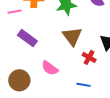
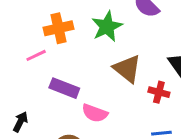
pink semicircle: (50, 68) -> (95, 113), moved

